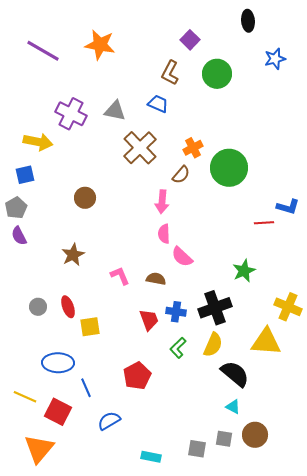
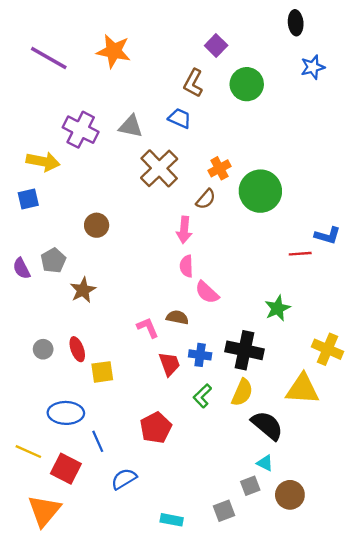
black ellipse: (248, 21) -> (296, 23), moved
gray pentagon: (16, 208) -> (53, 260), moved
pink L-shape: (120, 276) -> (148, 328), moved
black cross: (215, 308) -> (244, 350), turned 32
gray square: (224, 439) -> (250, 486), moved, turned -30
gray square: (197, 449) -> (224, 511), turned -30

